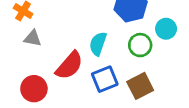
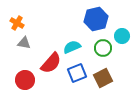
cyan semicircle: (98, 44) -> (72, 47), turned 48

